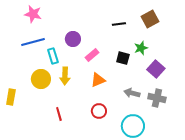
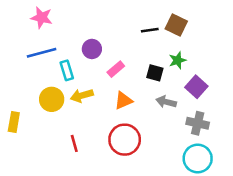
brown square: (150, 19) -> (176, 25), moved, turned -36
yellow arrow: (65, 76) -> (82, 96), turned 72
gray arrow: (132, 93) -> (166, 102), moved
red circle: (99, 111) -> (125, 140), size x1.6
cyan circle: (133, 126) -> (198, 158), moved

